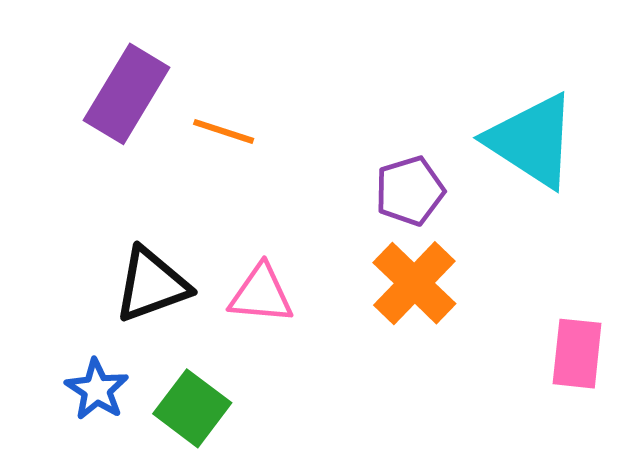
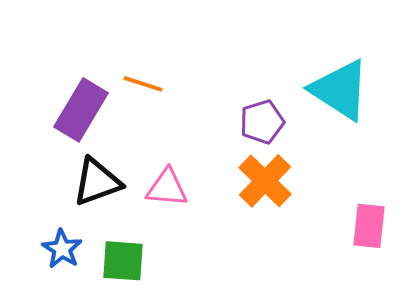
purple rectangle: (127, 94) -> (81, 110), moved
green square: (192, 408) -> (123, 261), turned -33

